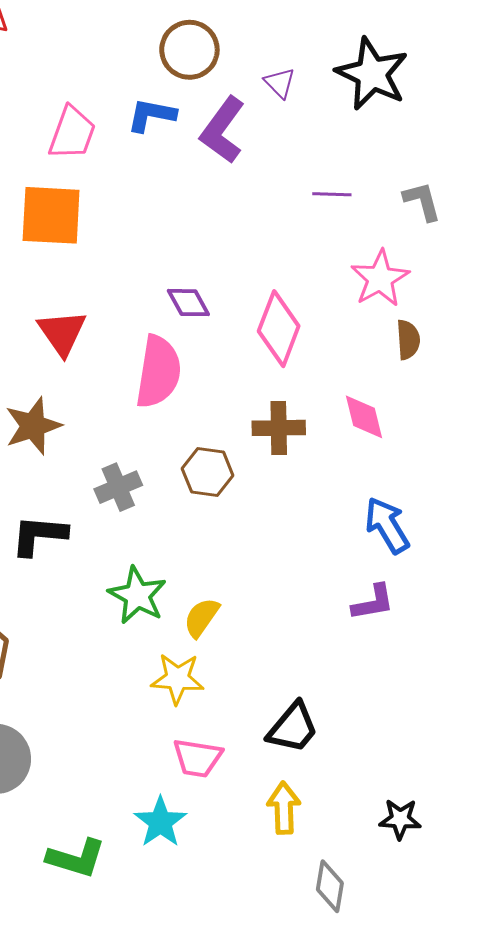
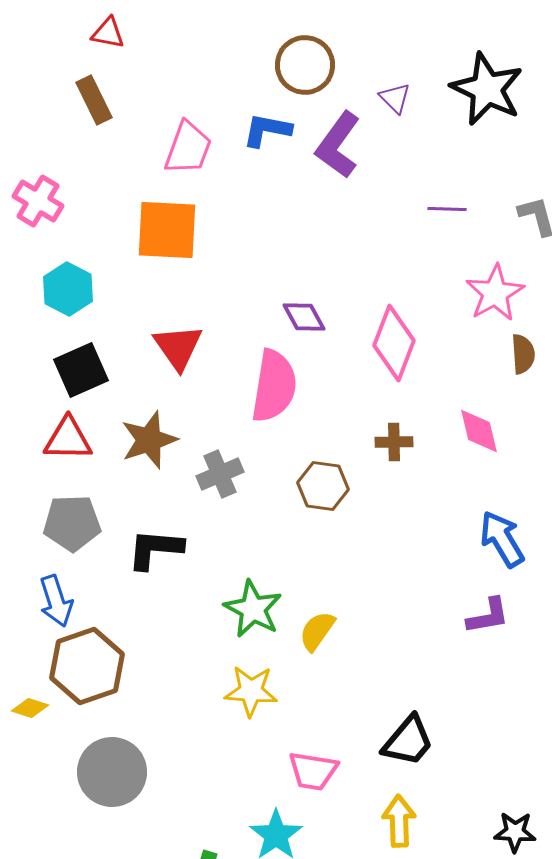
brown cross: (279, 428) -> (394, 442), size x0.7
gray cross: (118, 487) -> (220, 474), moved
yellow star: (177, 679) -> (251, 691), moved

